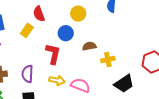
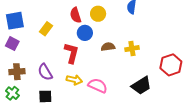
red semicircle: (39, 14) -> (76, 15), moved
yellow cross: (108, 60) -> (132, 49), moved
purple semicircle: (27, 74) -> (45, 72), turned -36

